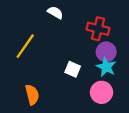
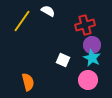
red cross: (98, 29) -> (85, 25), turned -30
yellow line: (25, 46) -> (22, 21), moved

